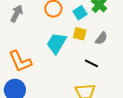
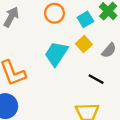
yellow square: (80, 34) -> (84, 44), turned 32

